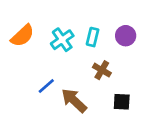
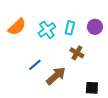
brown arrow: (74, 100) -> (56, 76), turned 95
black square: (122, 102) -> (92, 88), moved

